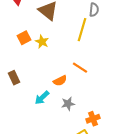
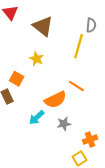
orange square: (24, 38) -> (17, 79), moved, turned -32
orange semicircle: (60, 81) -> (55, 100), size x1.5

